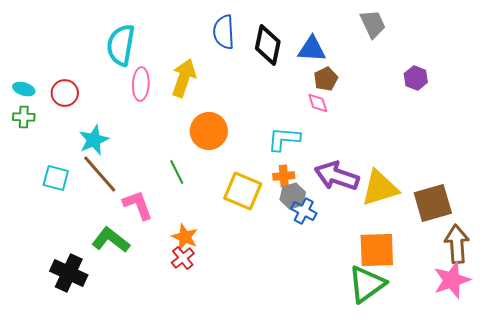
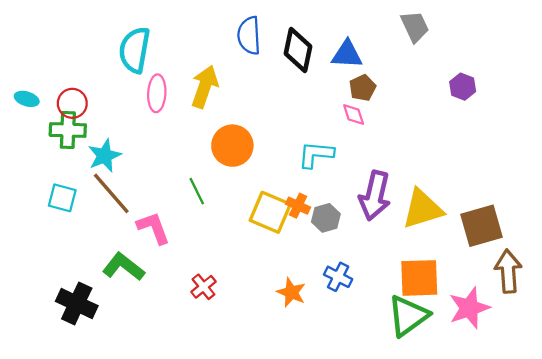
green cross: (24, 117) -> (68, 130), moved, size x1.5
orange cross: (284, 176) -> (298, 206), moved, turned 30
purple arrow: (337, 176) -> (375, 196), turned -96
blue cross: (304, 211) -> (338, 277), moved
orange star: (185, 237) -> (291, 292), moved
pink star: (452, 280) -> (469, 308), moved

